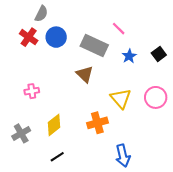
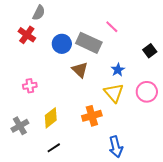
blue circle: (56, 37) -> (62, 44), moved
blue star: (129, 56) -> (118, 70), moved

